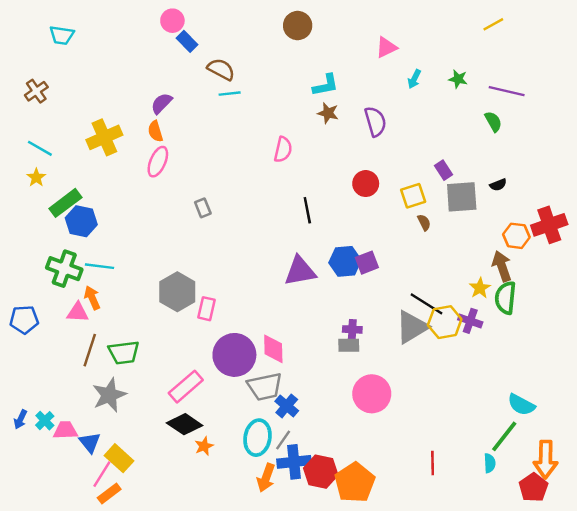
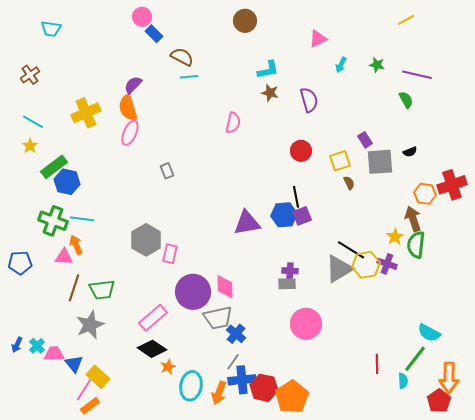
orange semicircle: (155, 131) -> (128, 108), size x1.5
black line: (307, 210) -> (296, 197), moved
cyan ellipse: (258, 438) -> (191, 386), moved
red line: (433, 463) -> (377, 364), moved

